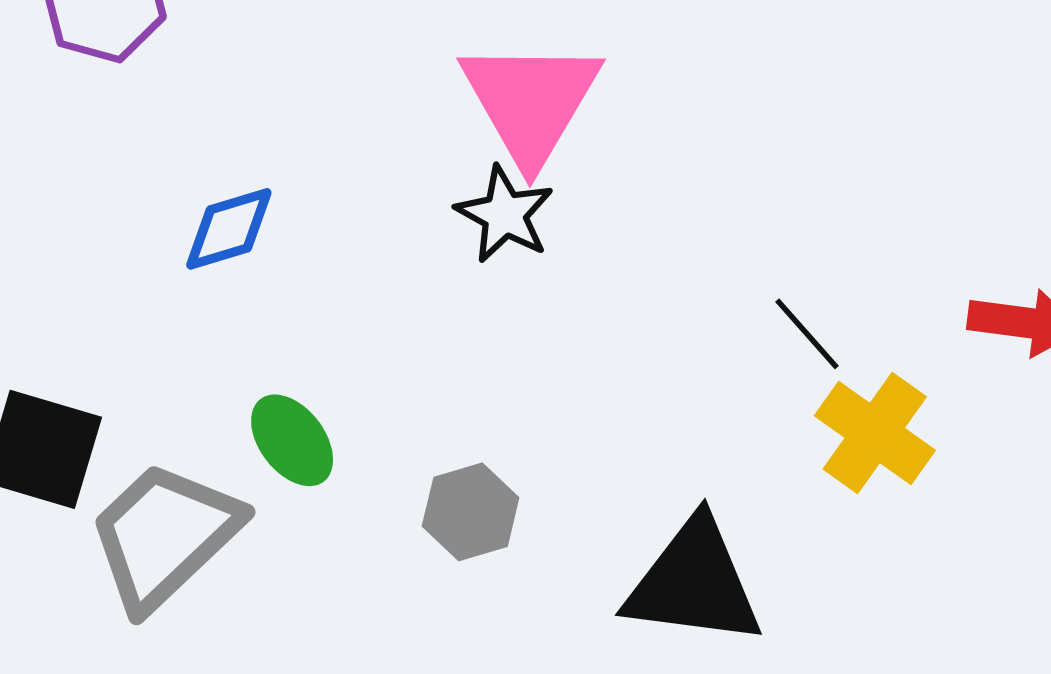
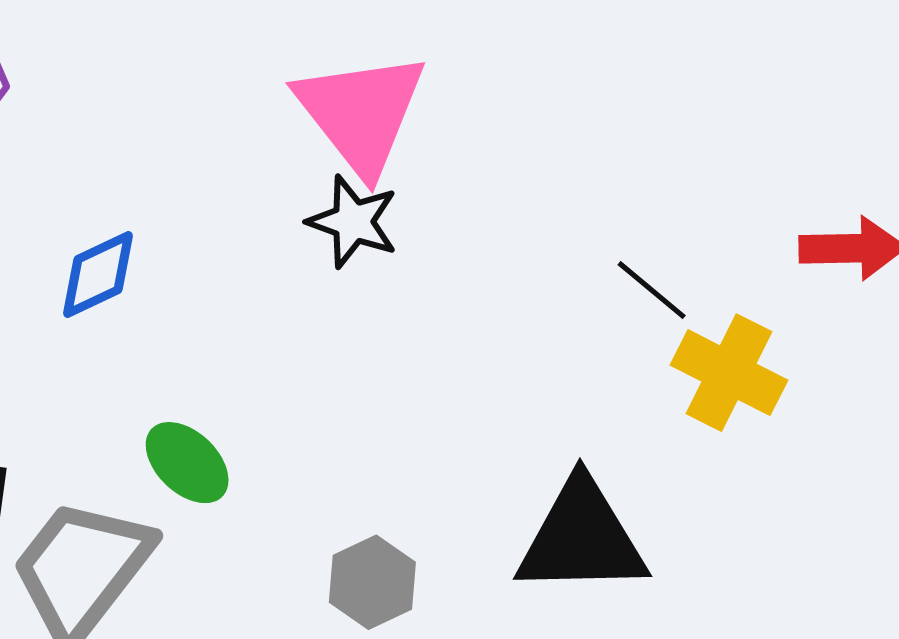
gray hexagon: (471, 512) -> (372, 582), moved

